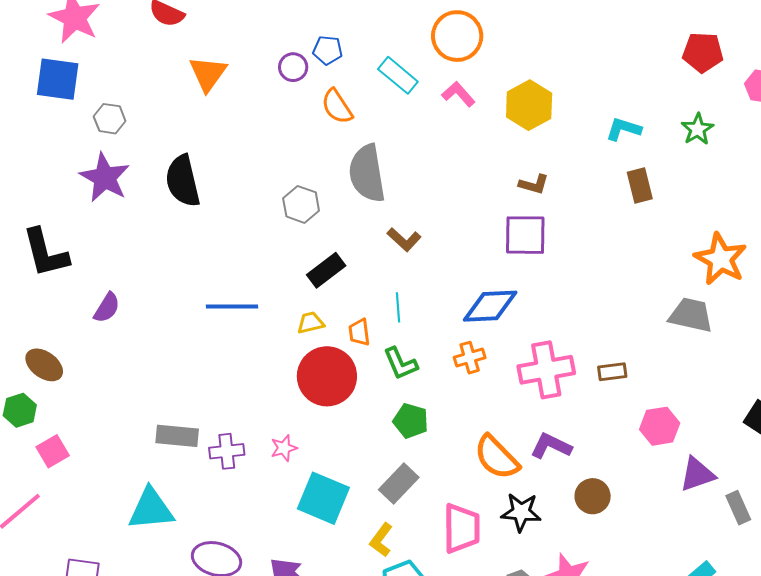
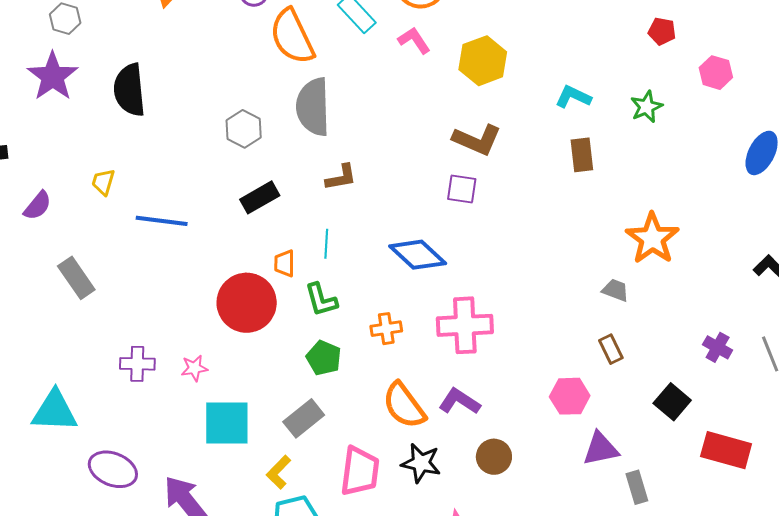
red pentagon: (703, 52) -> (662, 31), size x0.7
orange semicircle: (337, 106) -> (292, 37), size x1.5
brown L-shape: (534, 184) -> (477, 140), size x1.6
purple square: (525, 235) -> (462, 189), size x0.7
brown L-shape: (404, 240) -> (341, 177), turned -60
blue diamond: (490, 306) -> (418, 255), turned 38
gray trapezoid: (691, 315) -> (615, 290), size x0.6
yellow trapezoid: (311, 323) -> (103, 182), moved, turned -68
orange cross: (470, 358) -> (386, 329), moved
brown rectangle: (612, 372) -> (611, 349), moved, turned 64
gray rectangle: (177, 436) -> (76, 278), moved, turned 42
cyan square: (323, 498) -> (227, 423), turned -30

